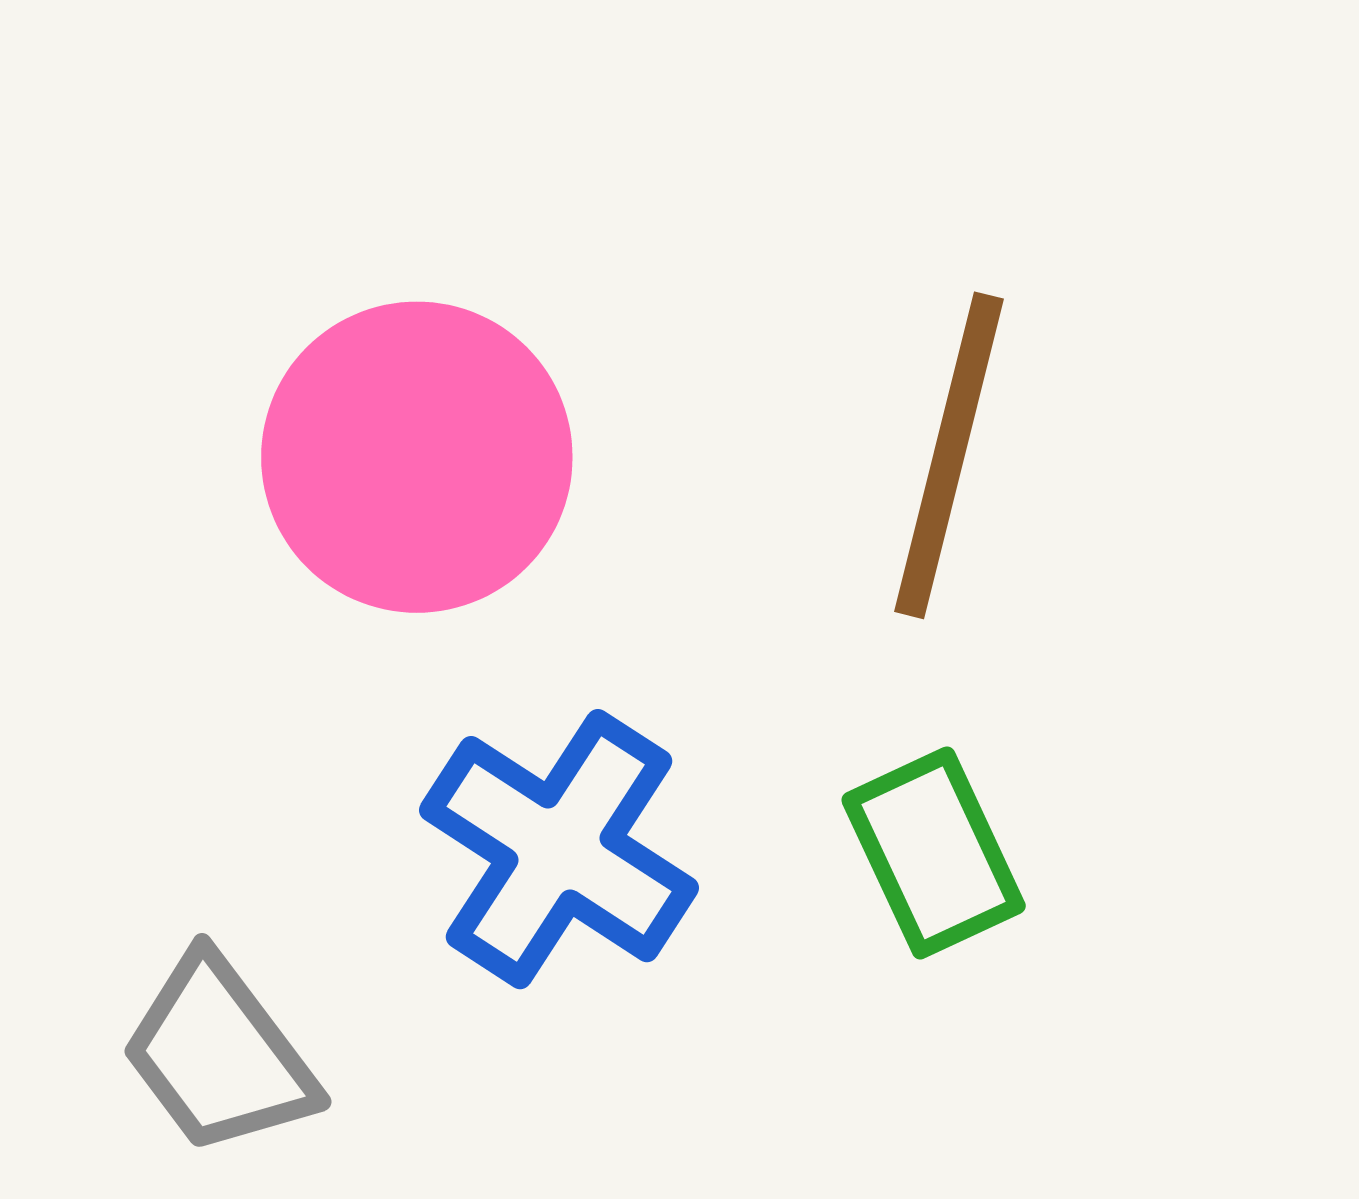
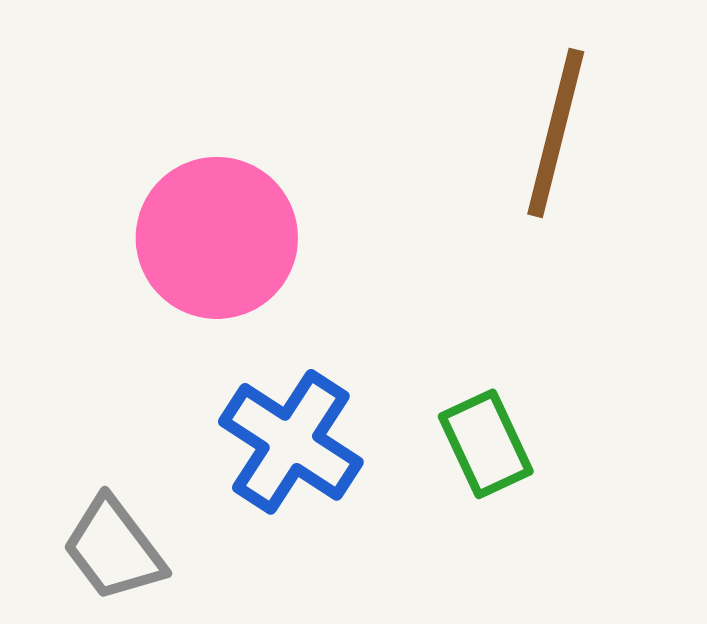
brown line: (949, 455) -> (556, 133), moved

